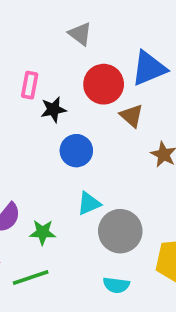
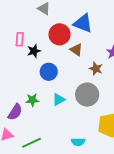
blue triangle: (149, 68) -> (83, 23), turned 50
gray circle: (120, 231) -> (87, 95), moved
green star: (43, 232) -> (32, 100), moved

